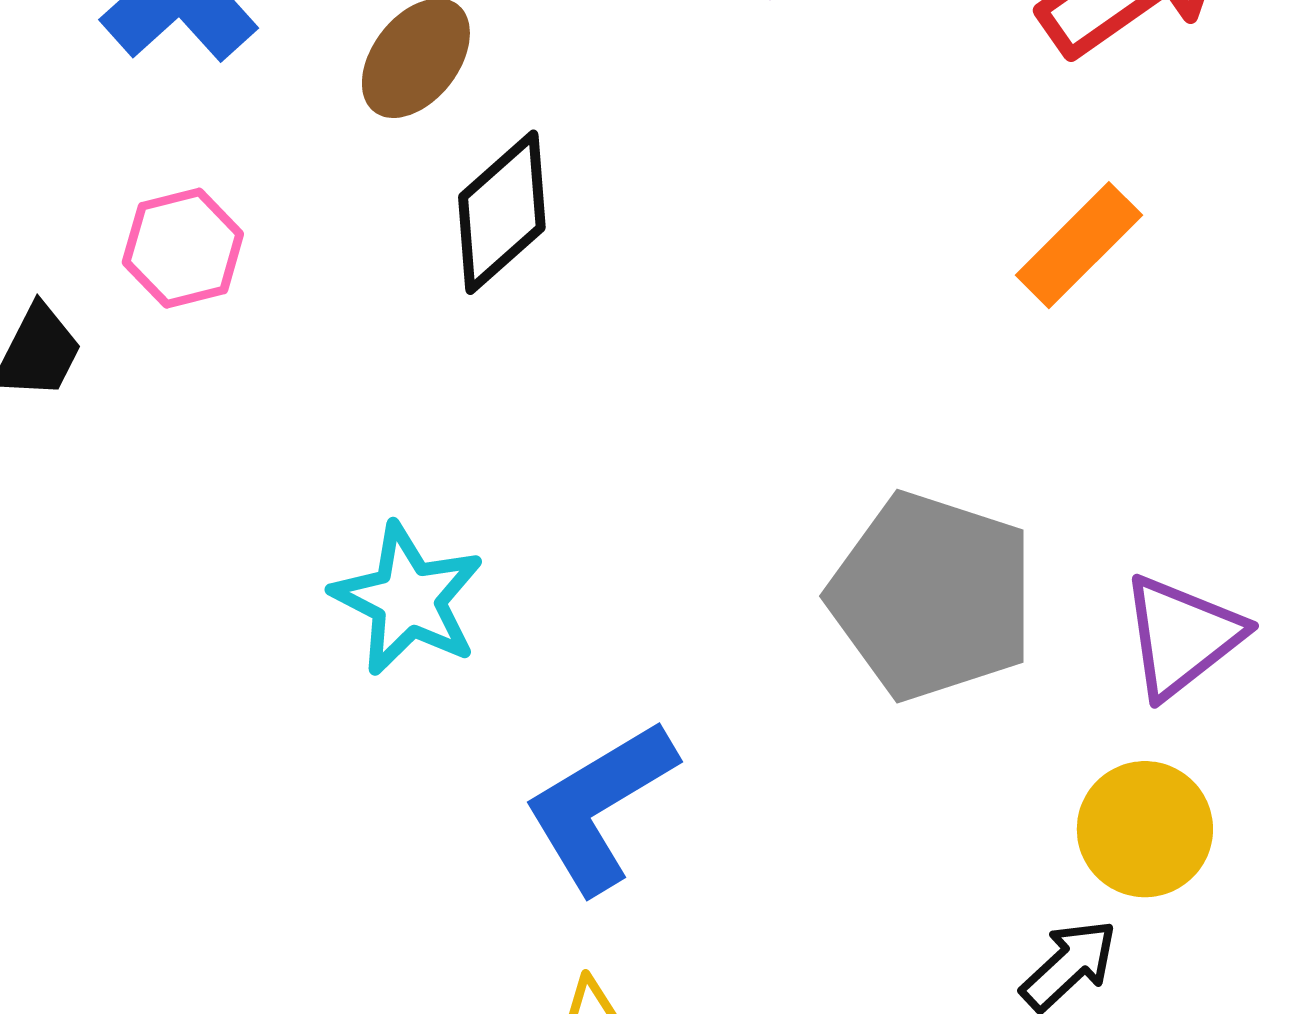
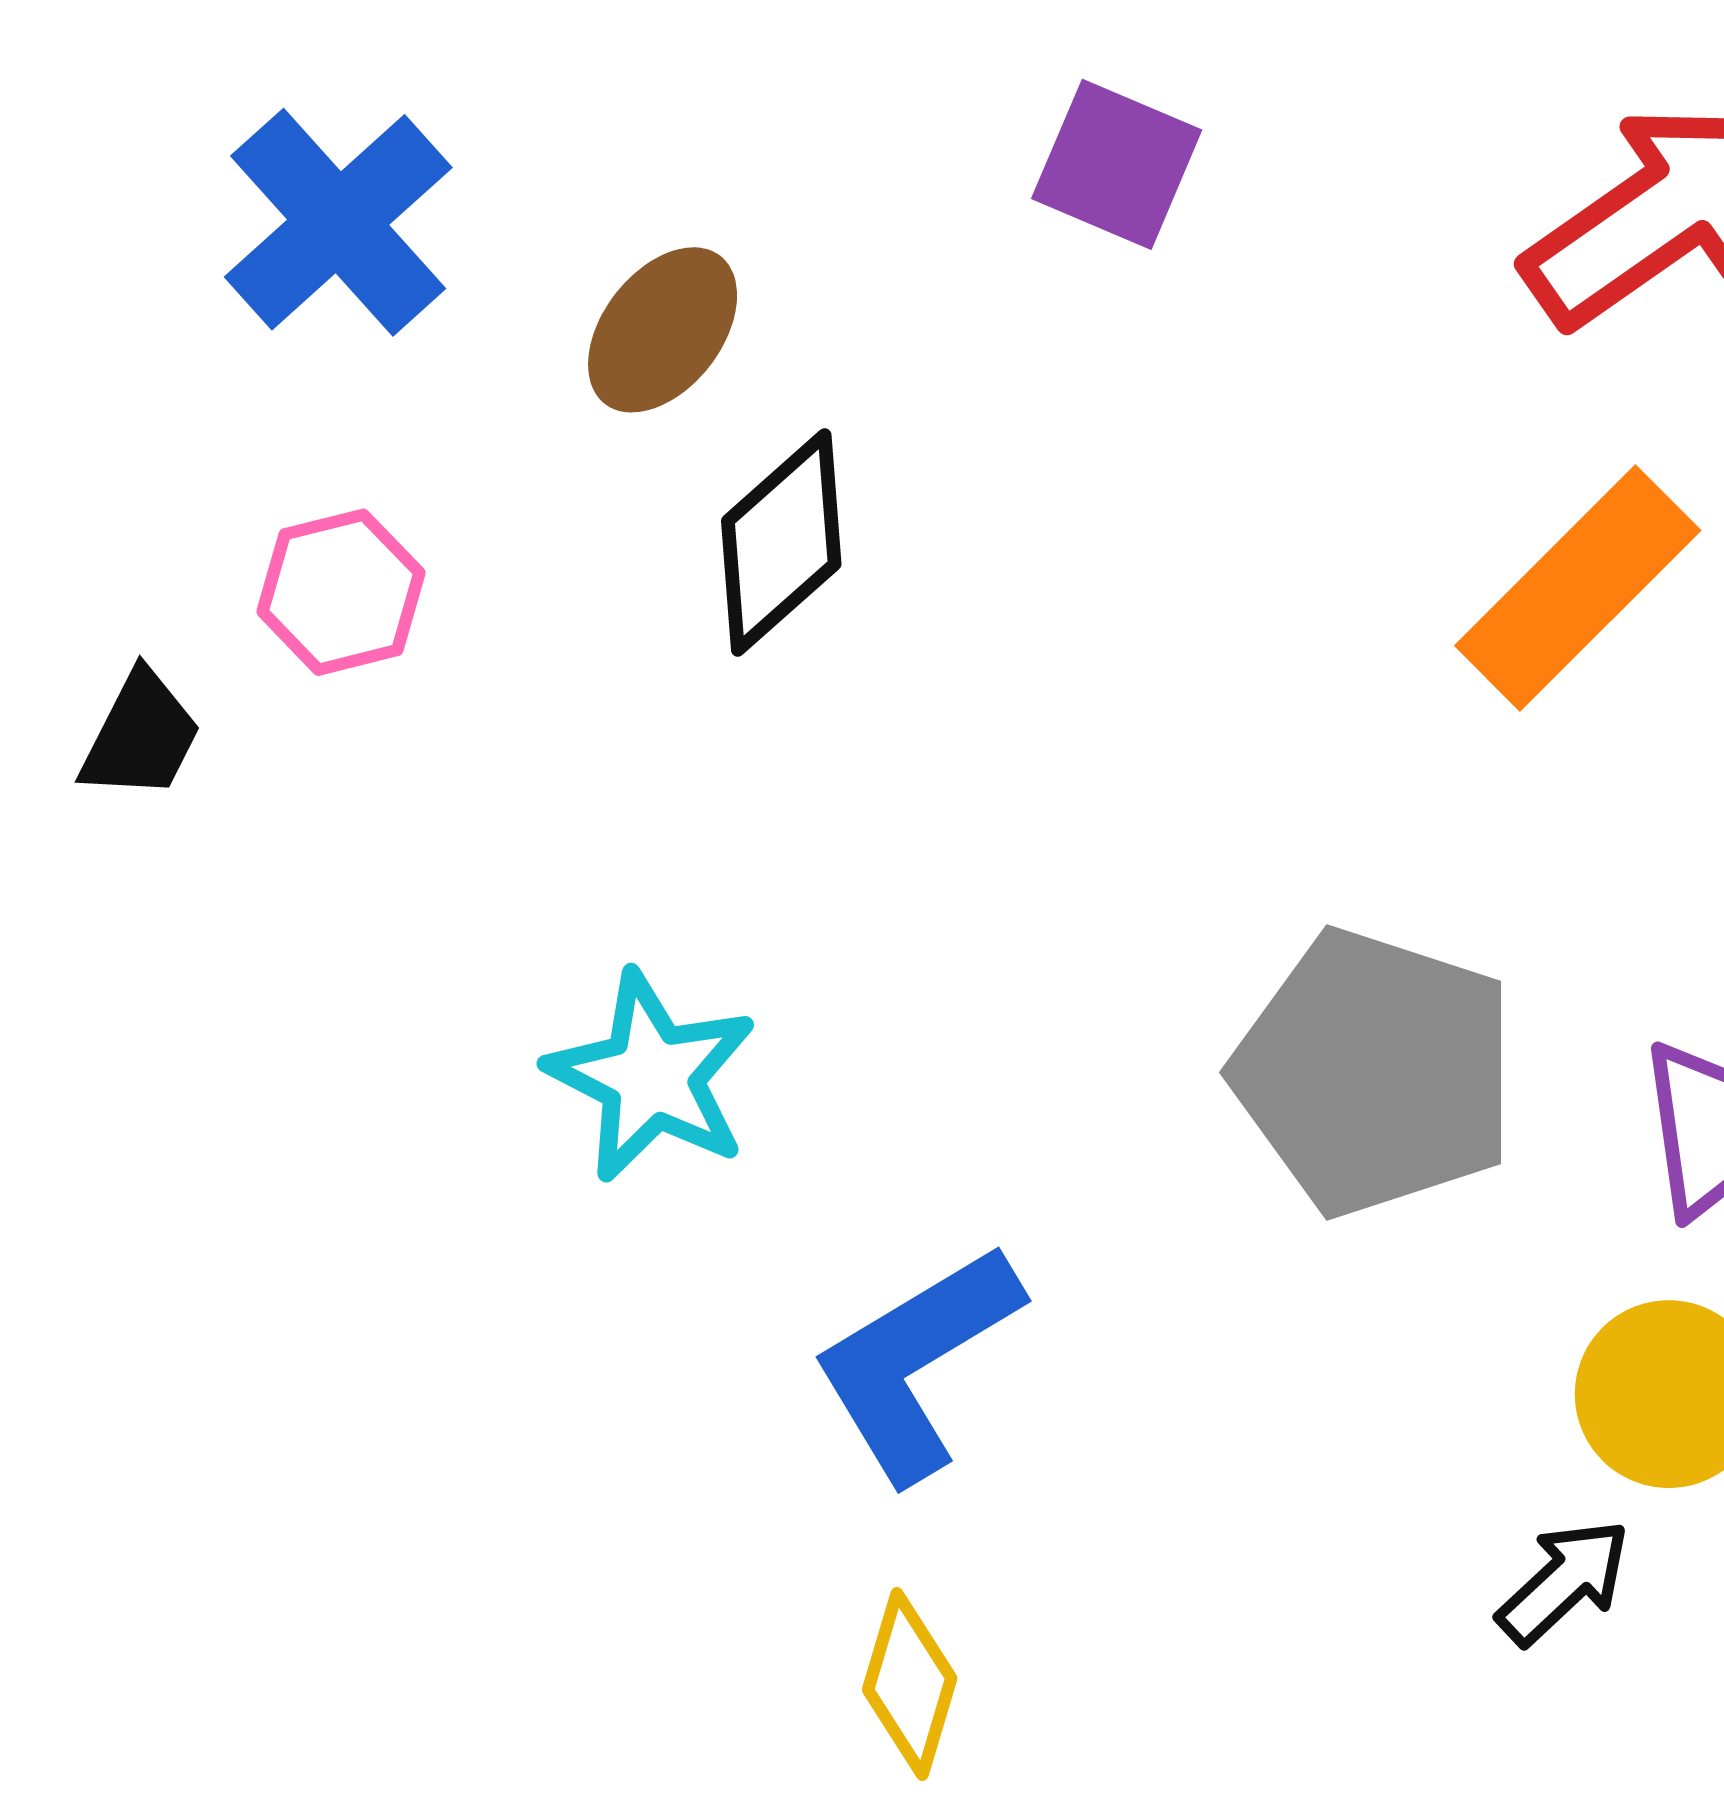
orange rectangle: (1079, 245) -> (1578, 588), size x1.4

